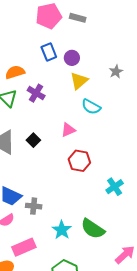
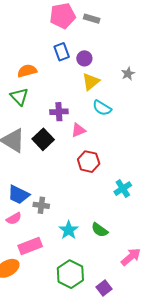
purple cross: (36, 93) -> (59, 112), moved, turned -36
black square: (33, 140) -> (43, 139), size x1.5
green semicircle: (93, 229) -> (100, 230), size x0.7

